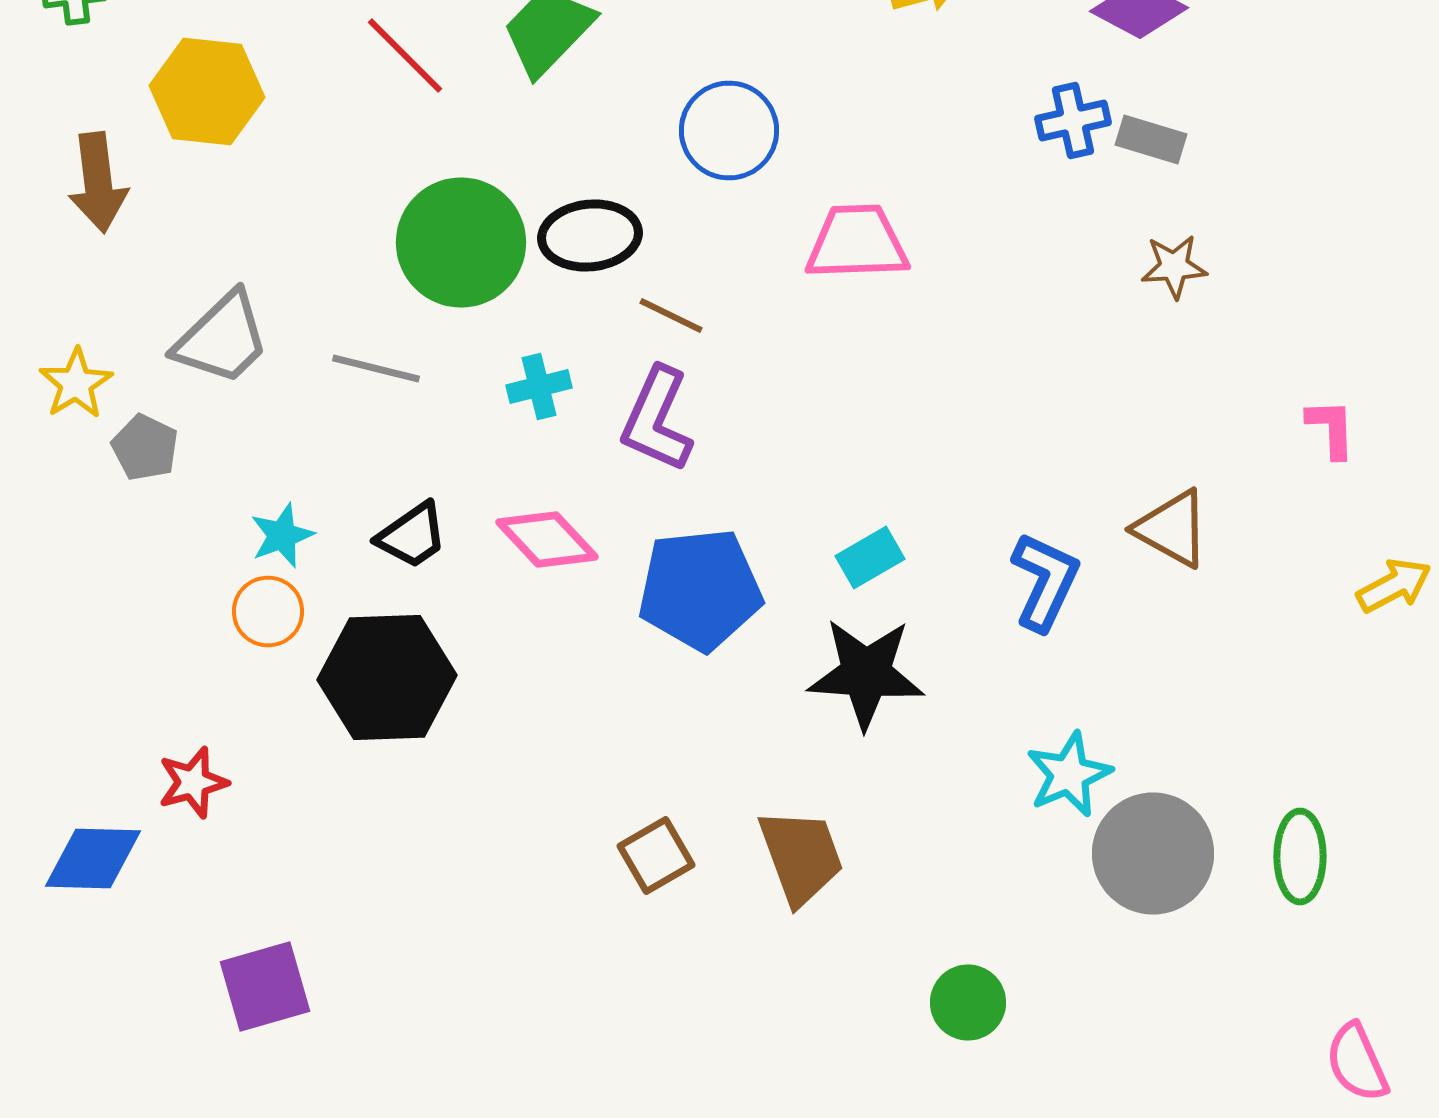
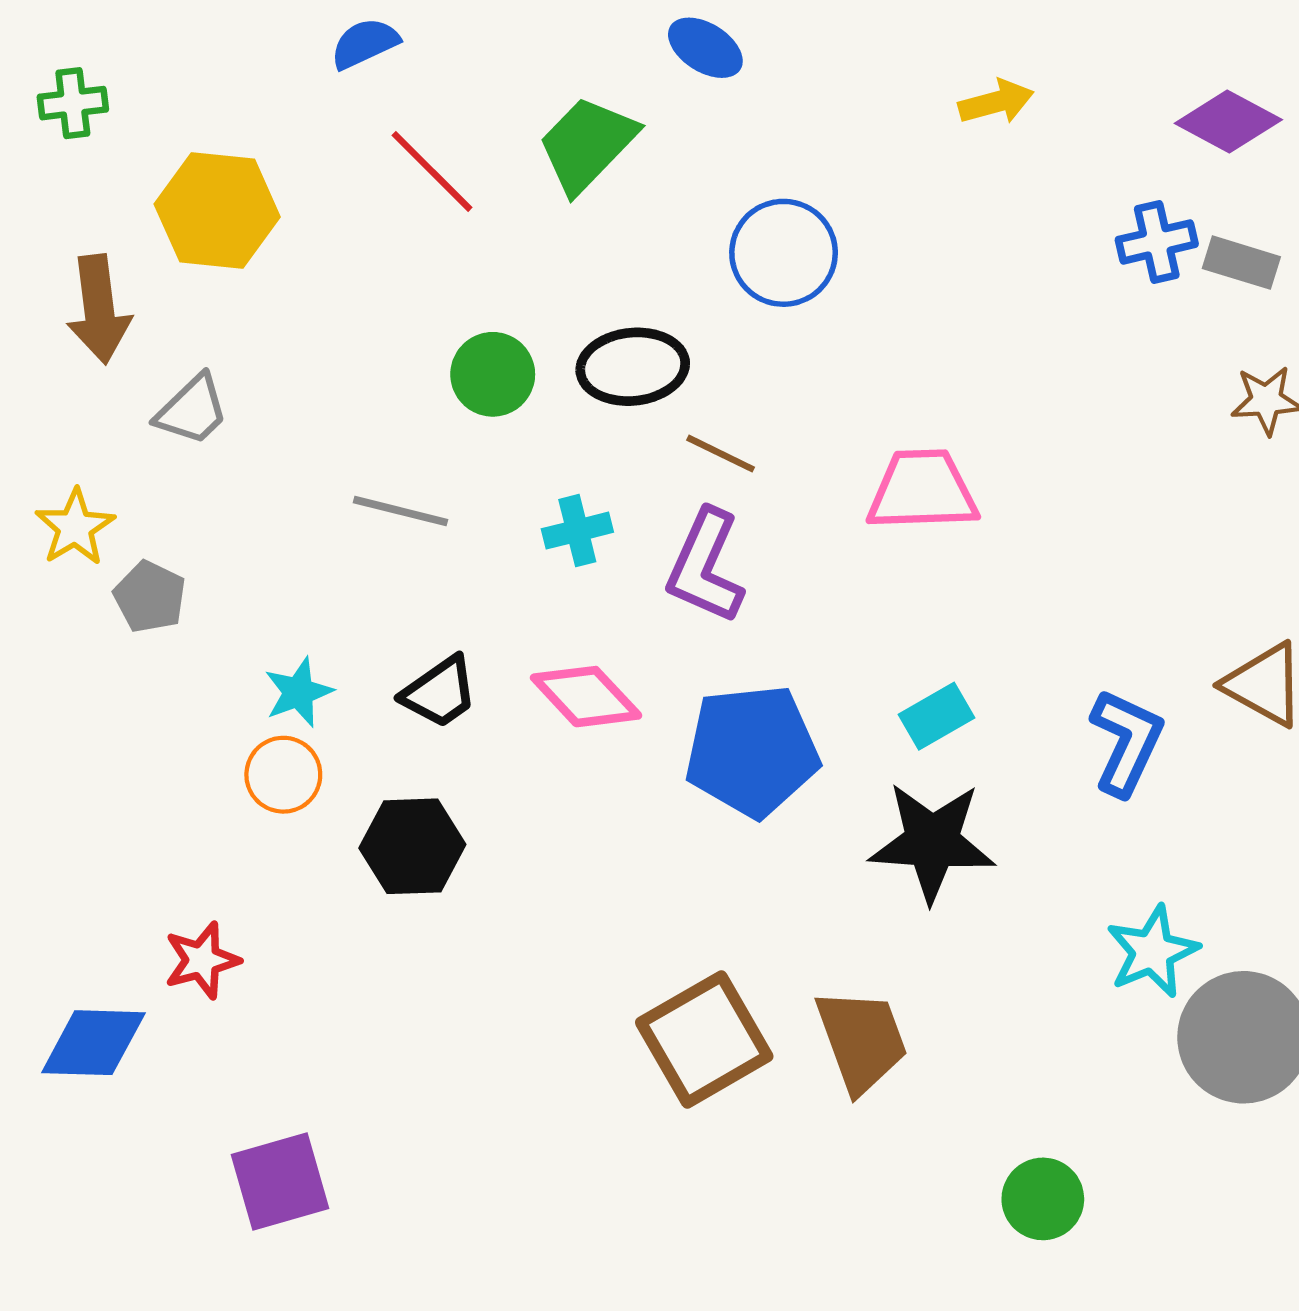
green circle: (461, 242) -> (493, 374), size x0.6
pink trapezoid: (857, 242) -> (922, 490), moved
gray trapezoid: (222, 338) -> (192, 410), moved, size x0.7
black hexagon: (387, 678) -> (412, 846), size x0.7
brown square: (656, 856) -> (704, 1039), size x1.6

